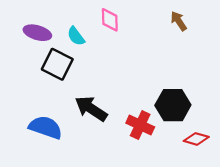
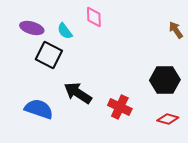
brown arrow: (179, 21) -> (176, 30), moved
black hexagon: (173, 105) -> (165, 80), moved

